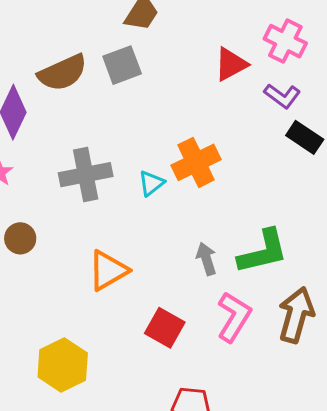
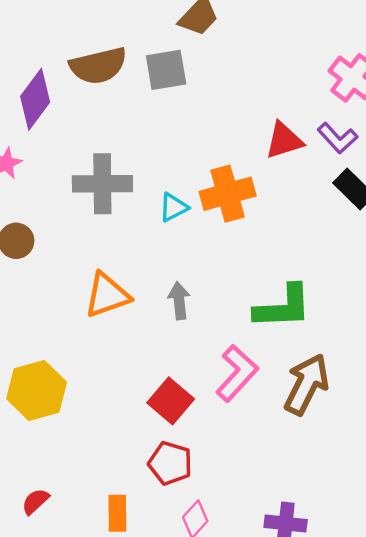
red triangle: (231, 64) -> (284, 140), moved
gray arrow: (206, 259) -> (179, 301), moved
red square: (165, 328) -> (171, 401), moved

